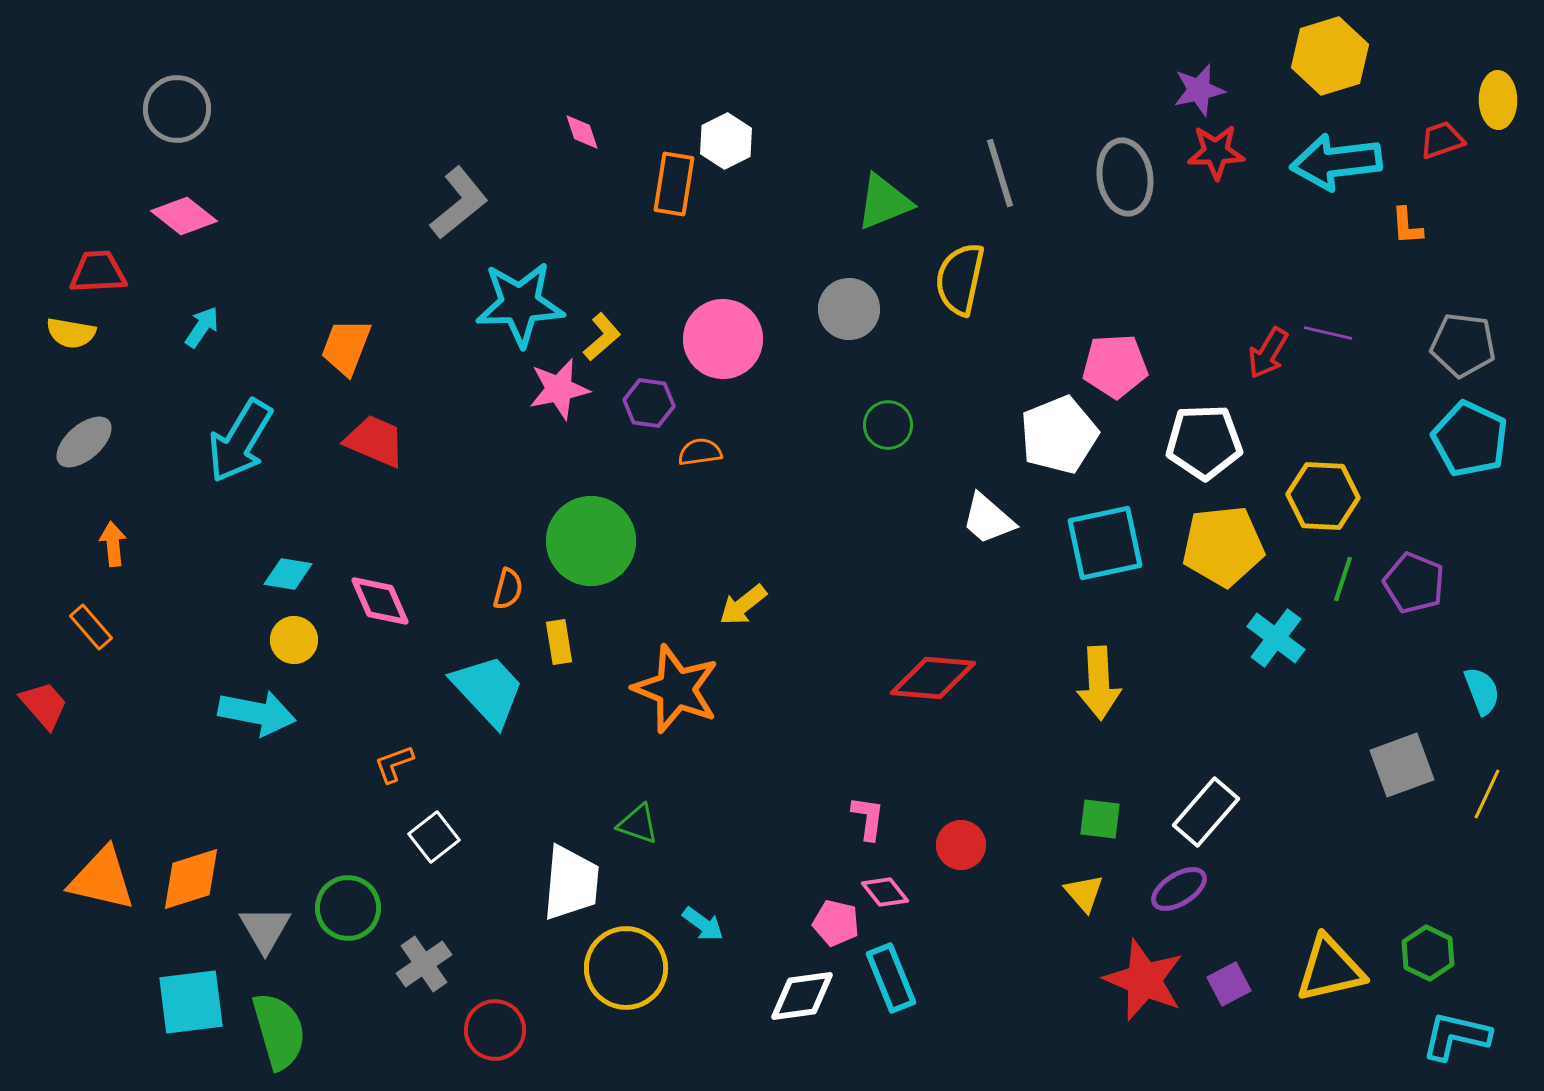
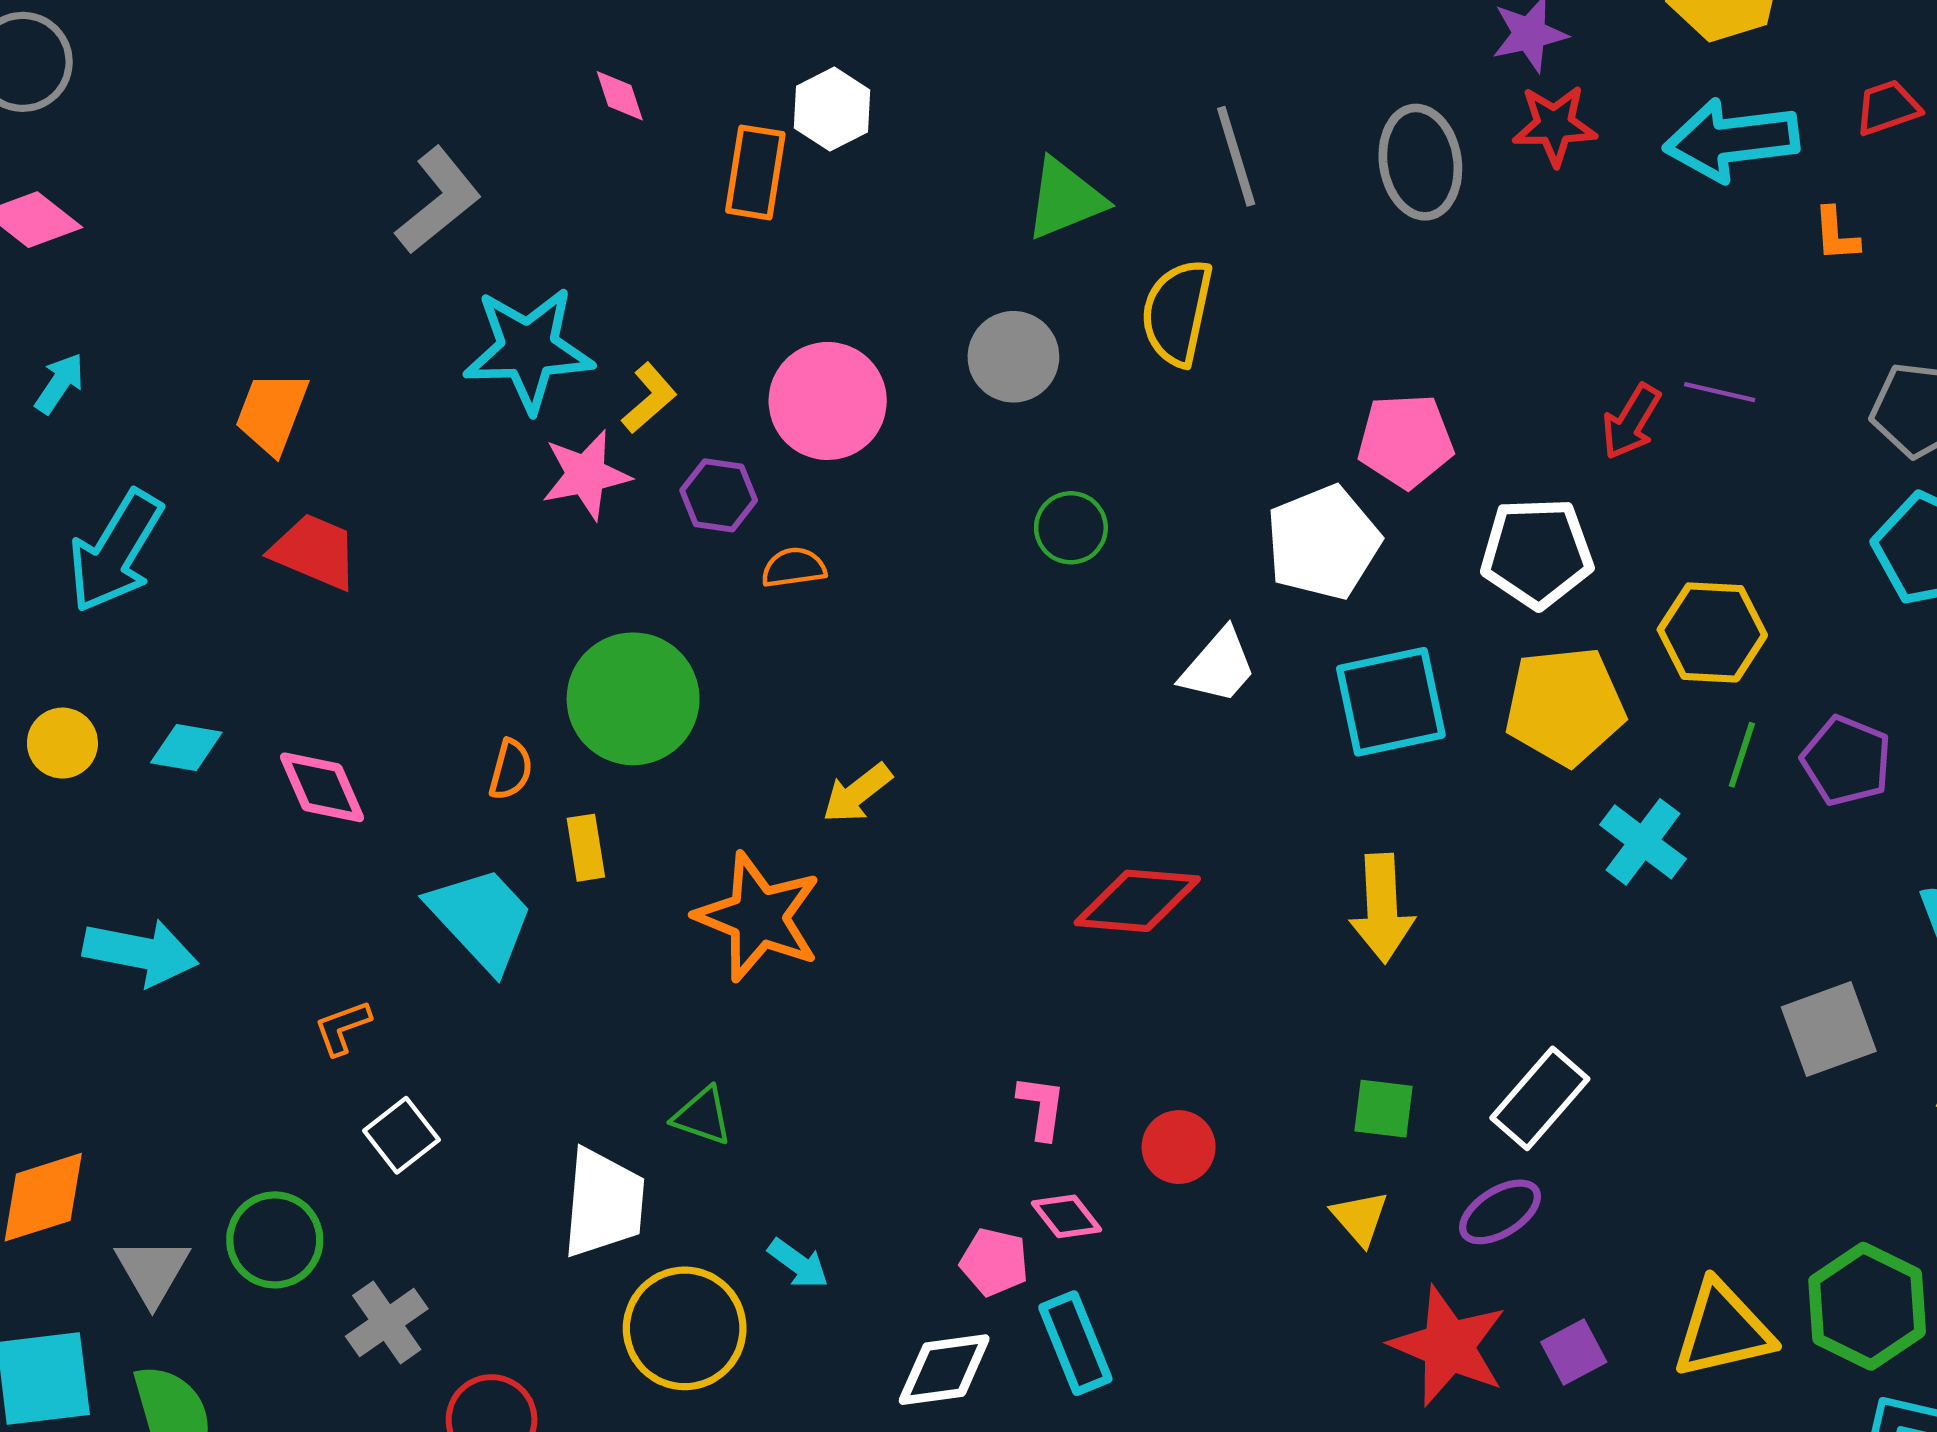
white trapezoid: (988, 519) -> (1218, 666), turned -90
yellow circle: (294, 640) -> (62, 743), moved
green hexagon: (1428, 953) -> (1867, 1306), size x1.5

